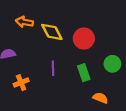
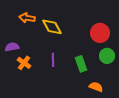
red circle: (84, 39) -> (100, 33), moved
orange cross: (21, 83) -> (24, 63), moved, turned -32

